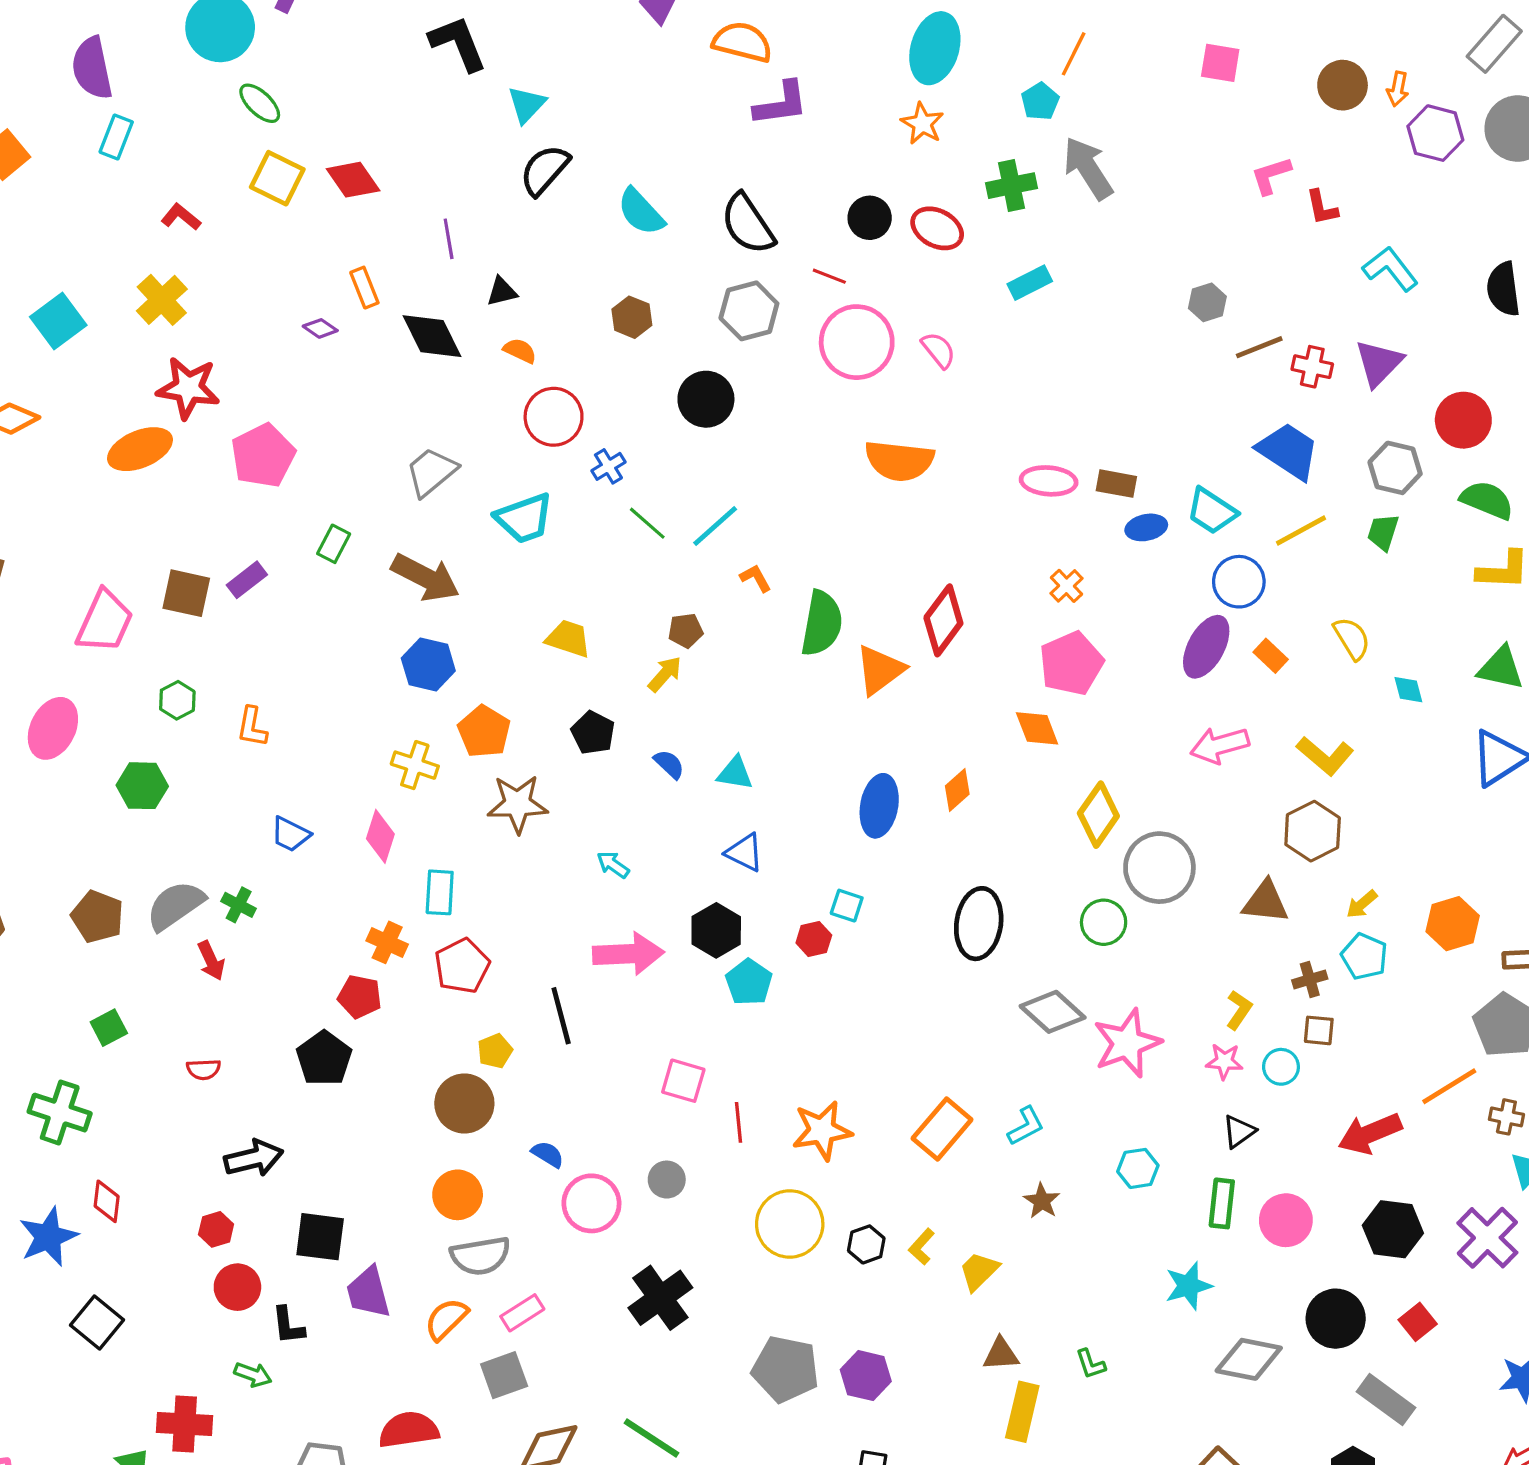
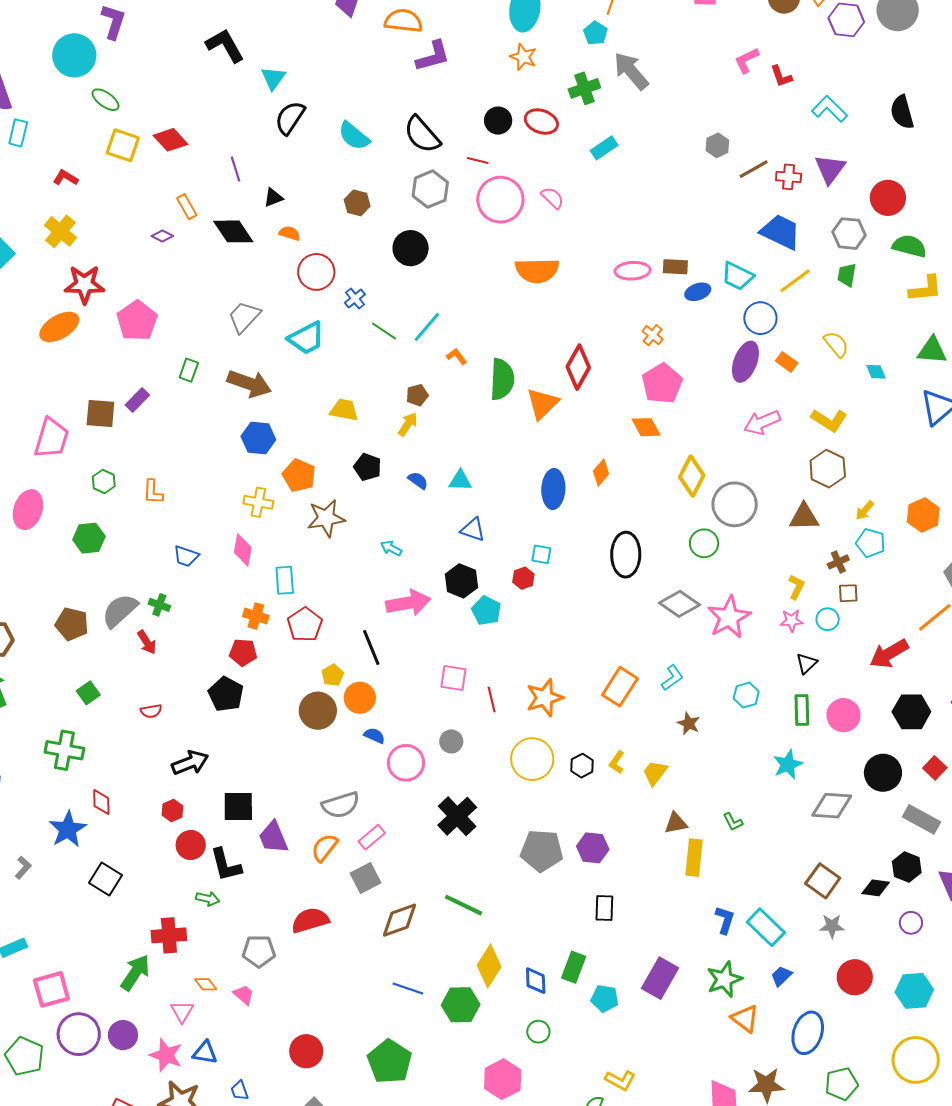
orange circle: (458, 1195) -> (360, 698), moved
black L-shape: (288, 1325) -> (226, 865), size x1.4

